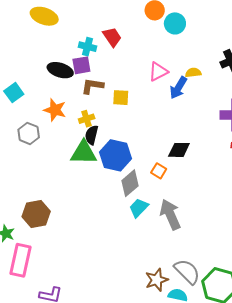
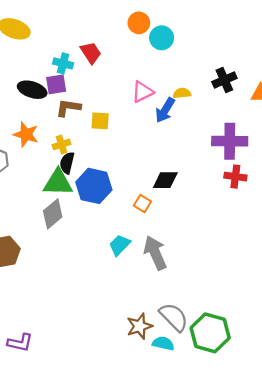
gray diamond: (130, 183) -> (53, 214), moved

